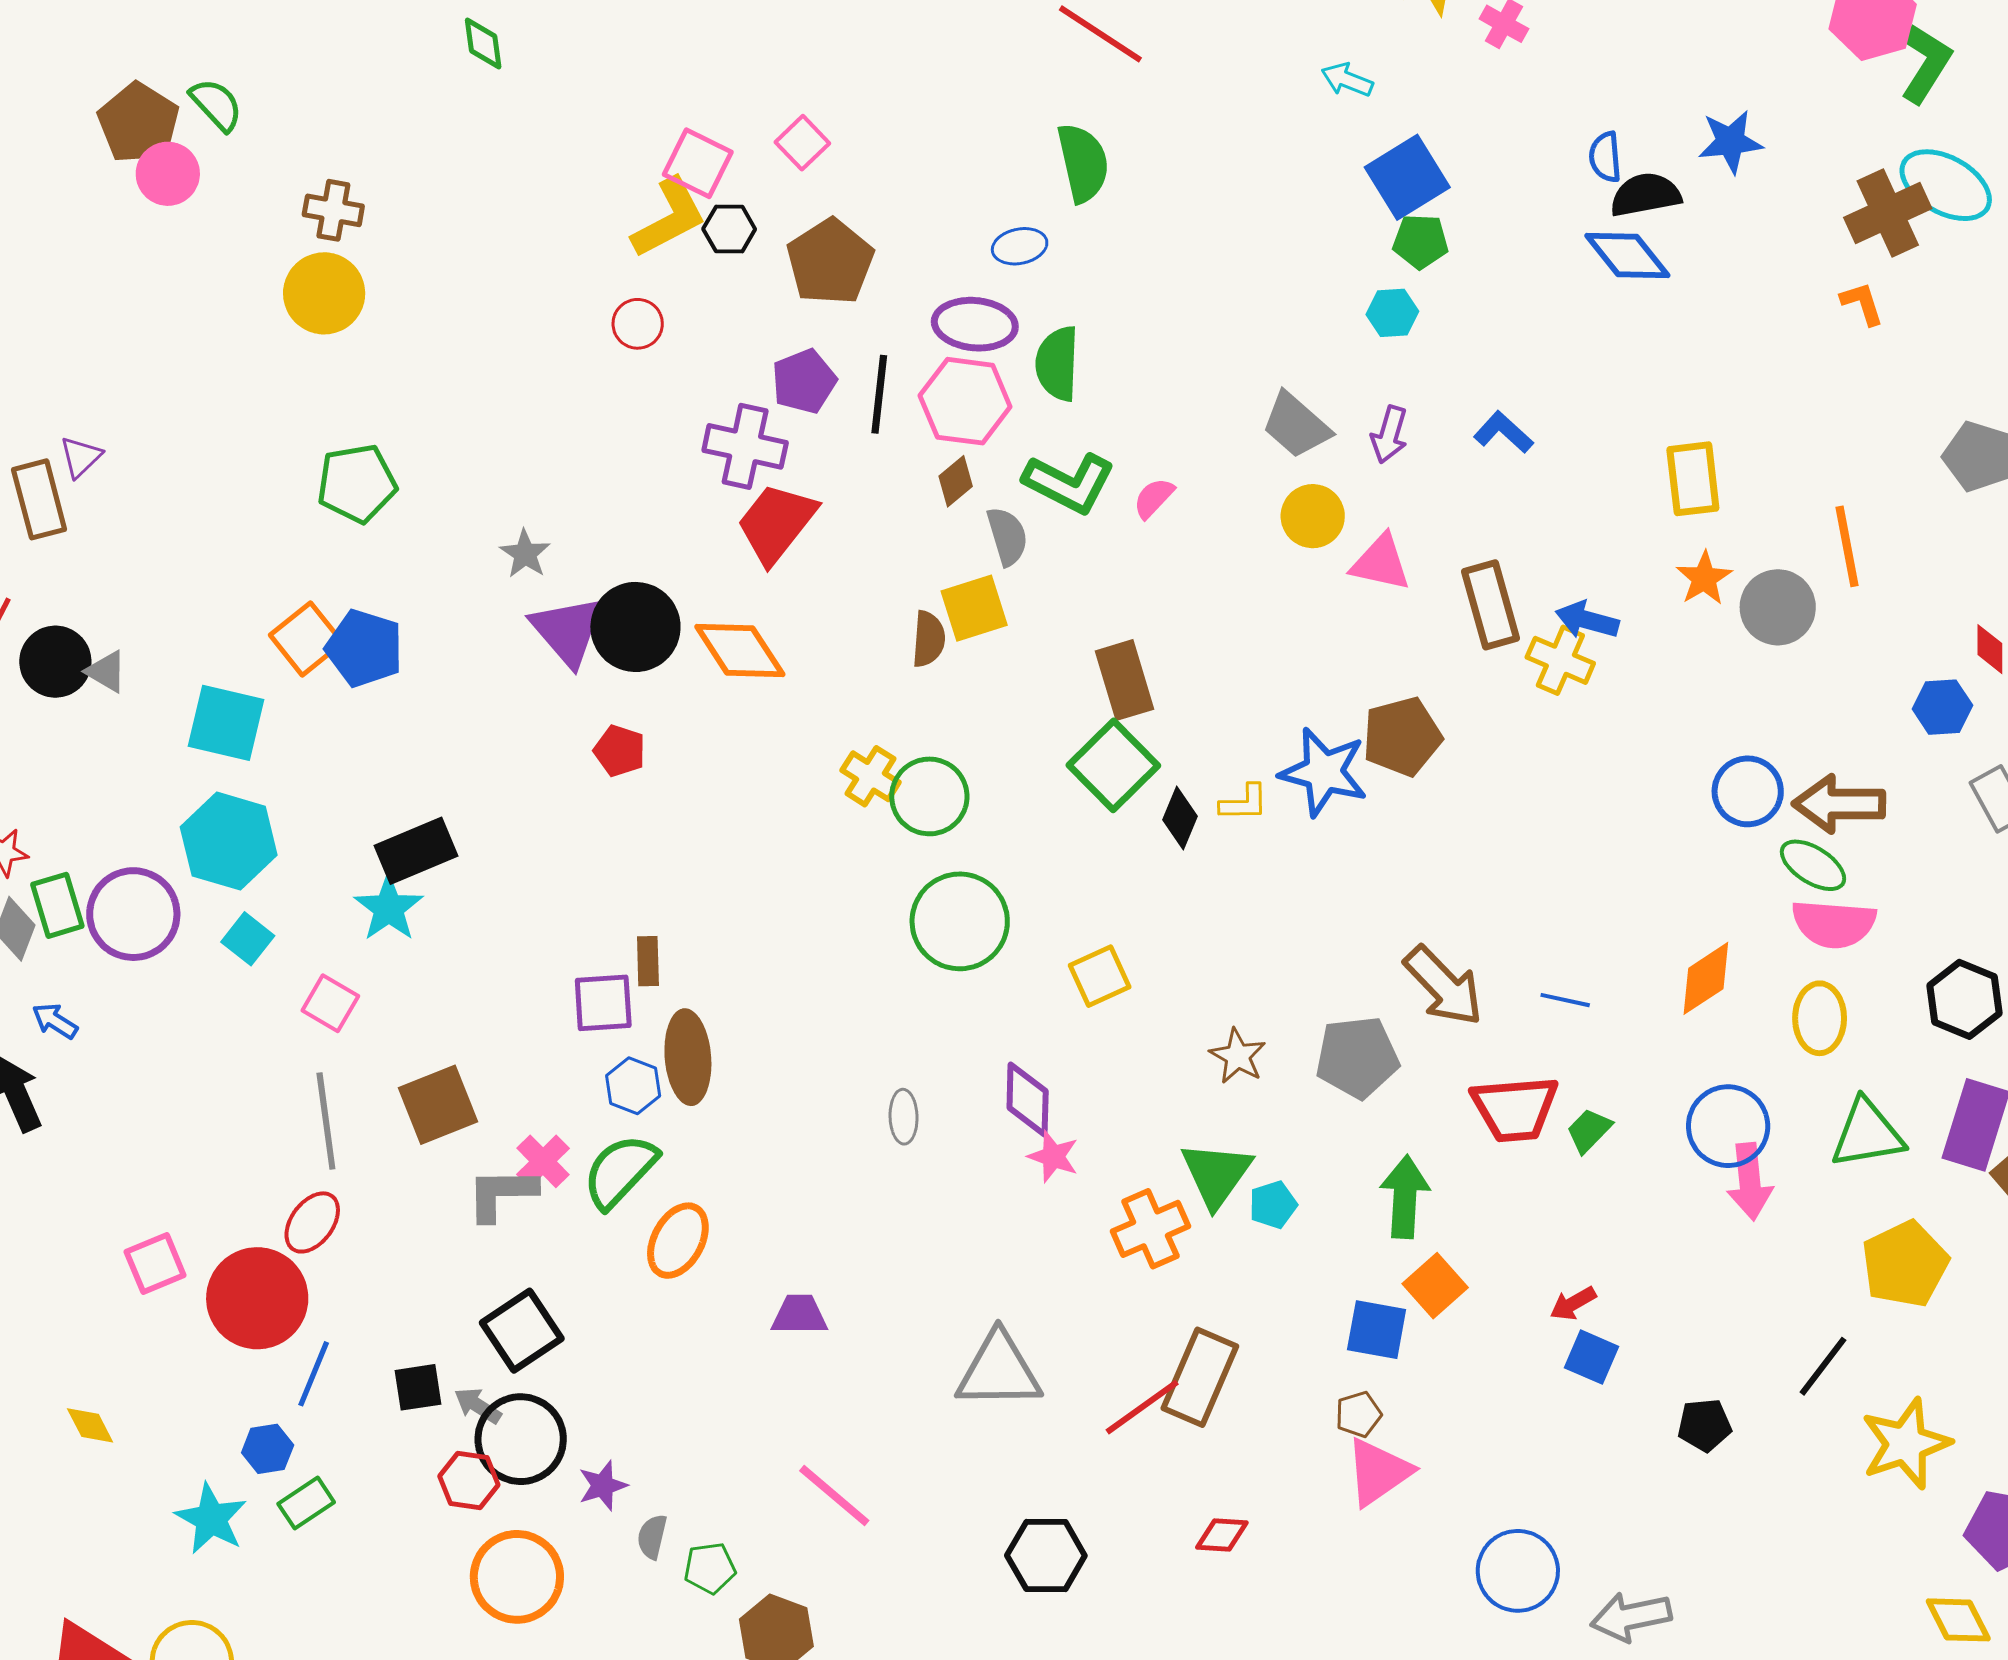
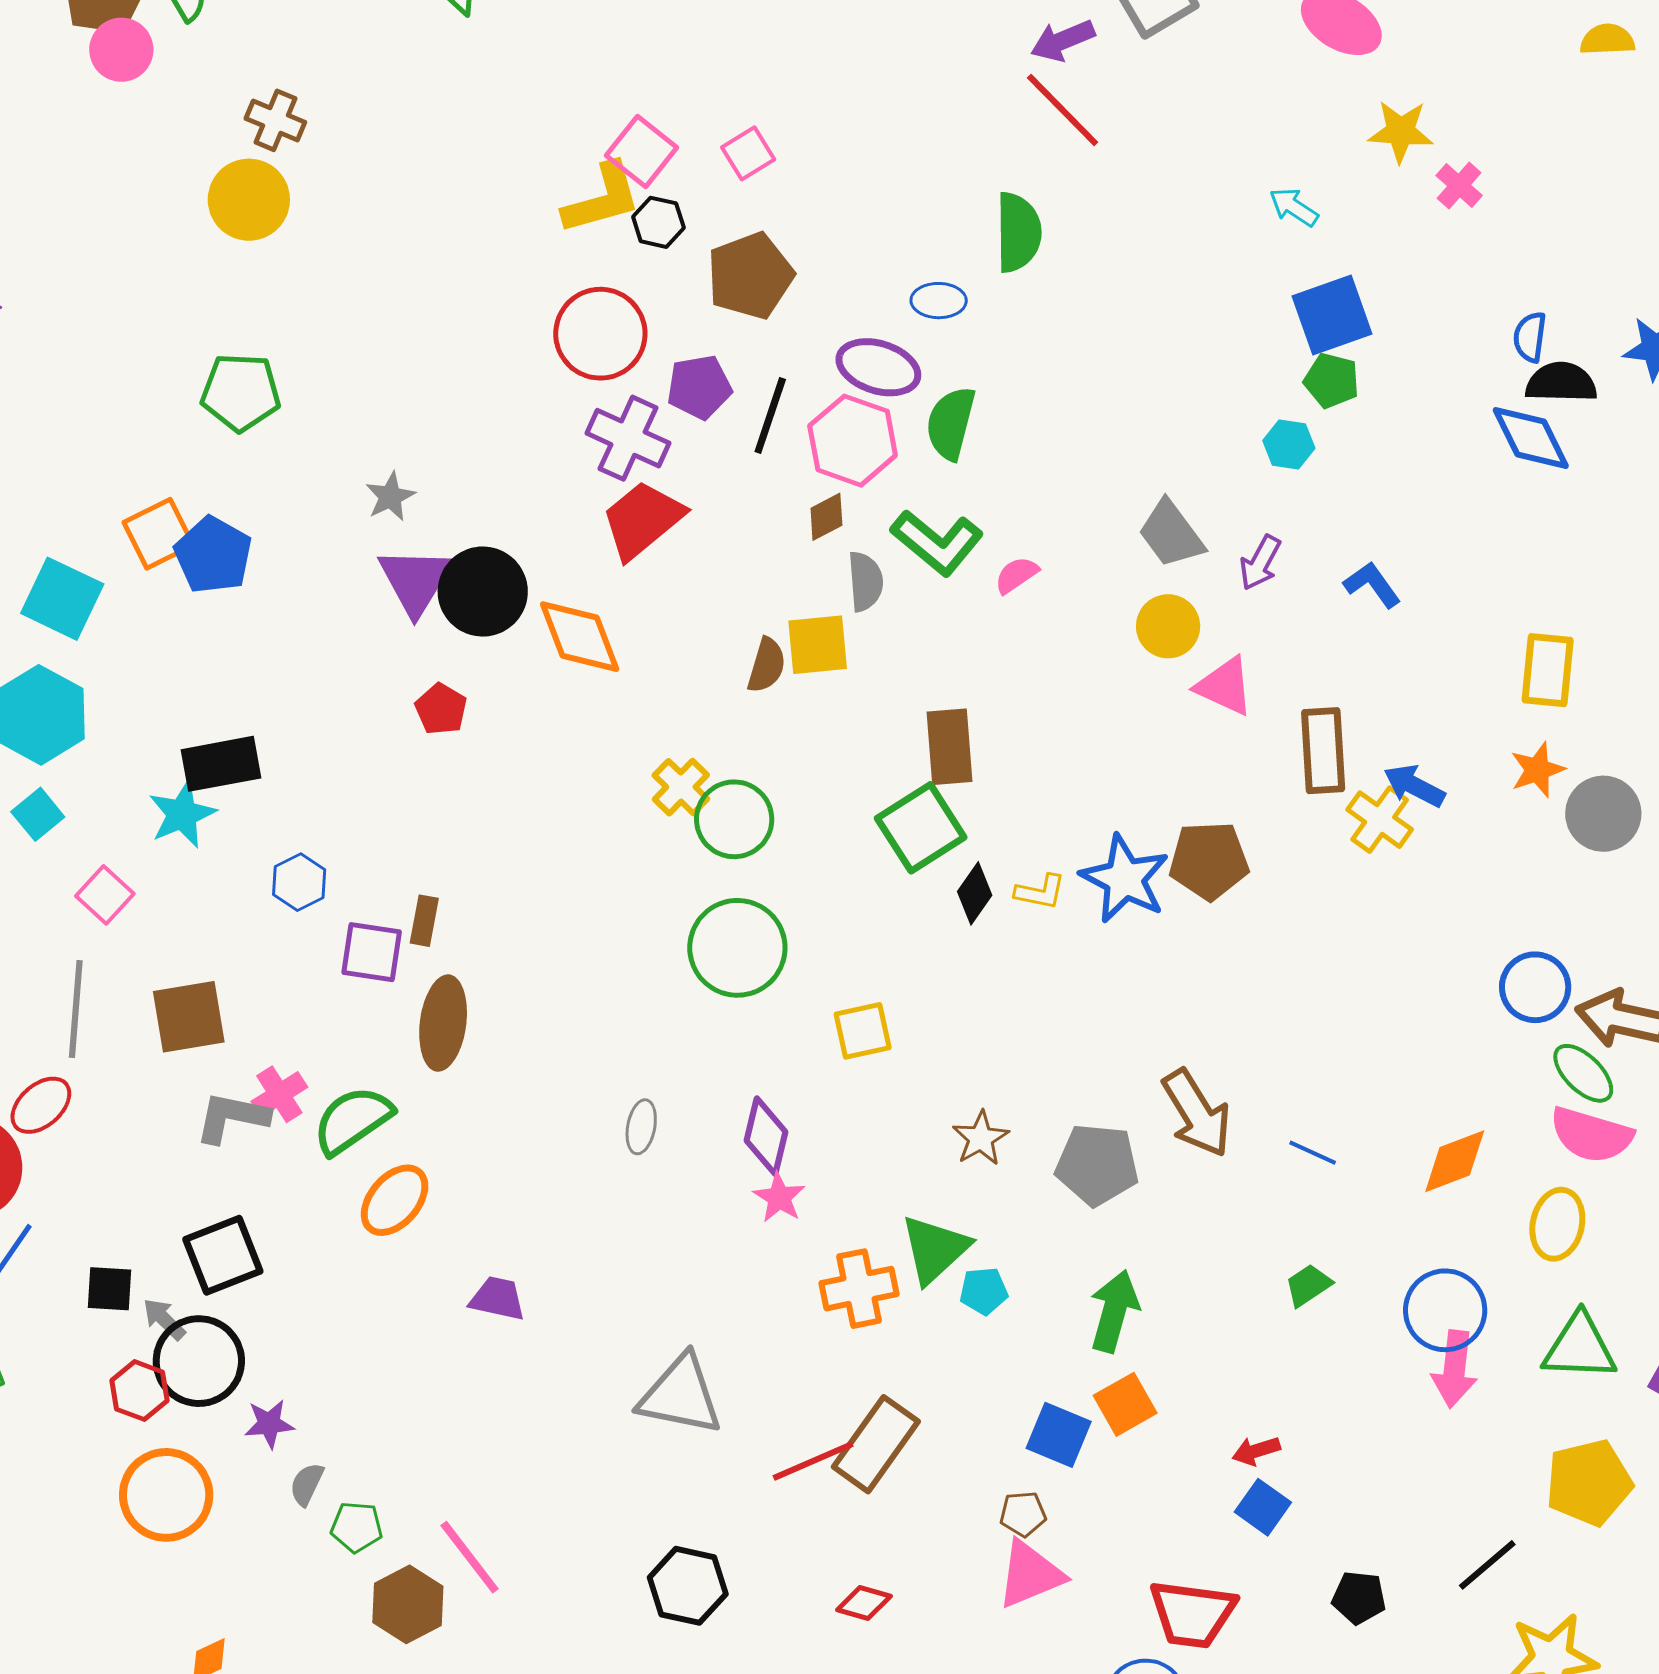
red circle: (638, 324) -> (600, 334), moved, size x1.8
blue hexagon: (633, 1086) -> (299, 882), moved
red trapezoid: (1515, 1109) -> (1192, 1614), moved
pink line: (834, 1496) -> (470, 1557), moved

